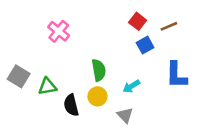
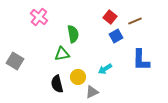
pink cross: (59, 31) -> (39, 17), moved
green semicircle: (99, 70) -> (73, 34), moved
green triangle: (47, 86) -> (62, 54), moved
gray triangle: (125, 115) -> (92, 92), moved, turned 48

